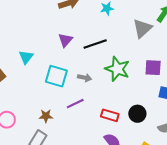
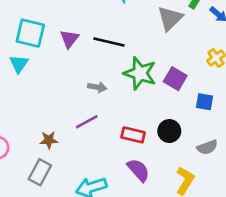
black line: (95, 44) -> (109, 42), turned 35
purple square: (153, 68) -> (175, 79), moved, turned 30
cyan square: (56, 76) -> (30, 33), moved

